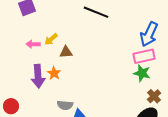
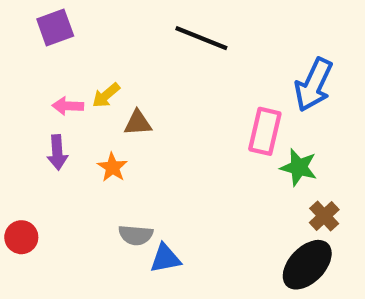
pink rectangle: (144, 56) -> (265, 131), moved, turned -65
purple arrow: (38, 76) -> (57, 152), moved, size x0.7

